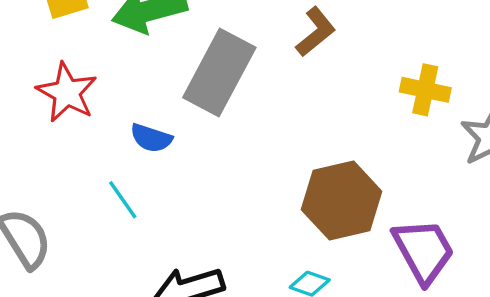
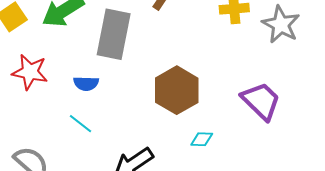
brown hexagon: (342, 200) -> (177, 90), moved

